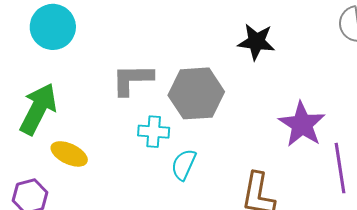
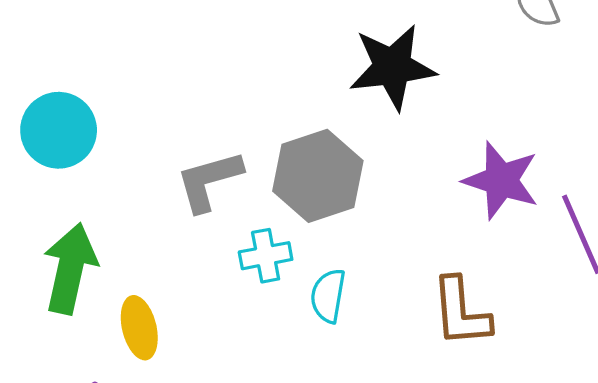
black star: (256, 42) -> (392, 67), size x1.4
yellow ellipse: (69, 154) -> (139, 328), turned 66

